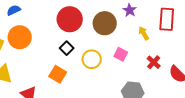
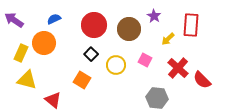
blue semicircle: (14, 10) -> (54, 19), moved
yellow arrow: (144, 33) -> (168, 39), turned -104
red cross: (154, 62) -> (178, 68), size x1.5

